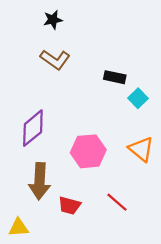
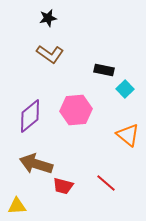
pink hexagon: (88, 151) -> (76, 110), moved
brown arrow: (40, 181) -> (36, 164), turned 104

